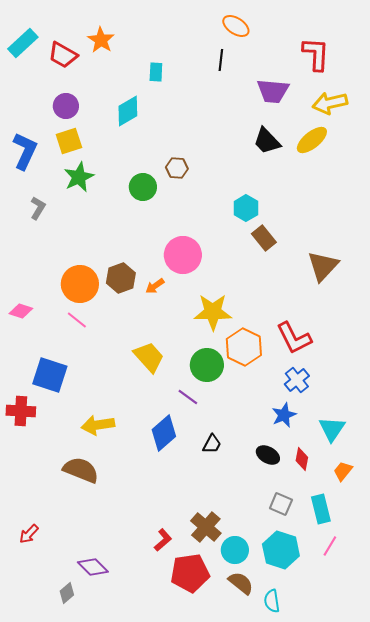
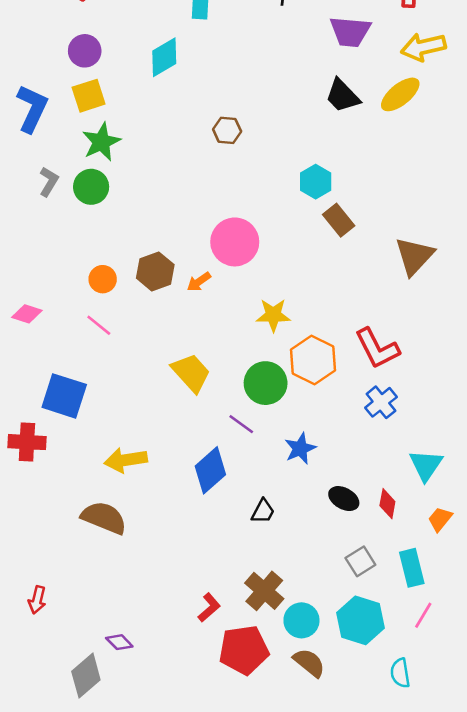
green circle: (143, 187) -> (91, 187), moved
orange circle: (80, 284) -> (103, 279), size x0.6
yellow star: (213, 312) -> (273, 315), size x0.7
blue star: (284, 415) -> (300, 448), moved
black trapezoid: (212, 444) -> (263, 511), moved
gray square: (281, 504) -> (360, 561), turned 35
red arrow: (29, 534) -> (37, 600), turned -30
purple diamond: (93, 567) -> (119, 642), size x0.7
gray diamond: (67, 593) -> (86, 676), size x1.6
cyan semicircle: (272, 601) -> (400, 673), moved

